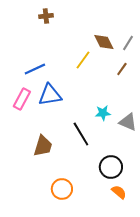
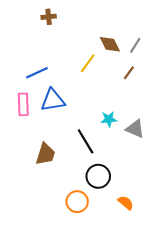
pink rectangle: (22, 99) -> (23, 104), turned -30
black circle: (111, 167) -> (98, 176), moved
orange circle: (62, 189) -> (77, 202), moved

